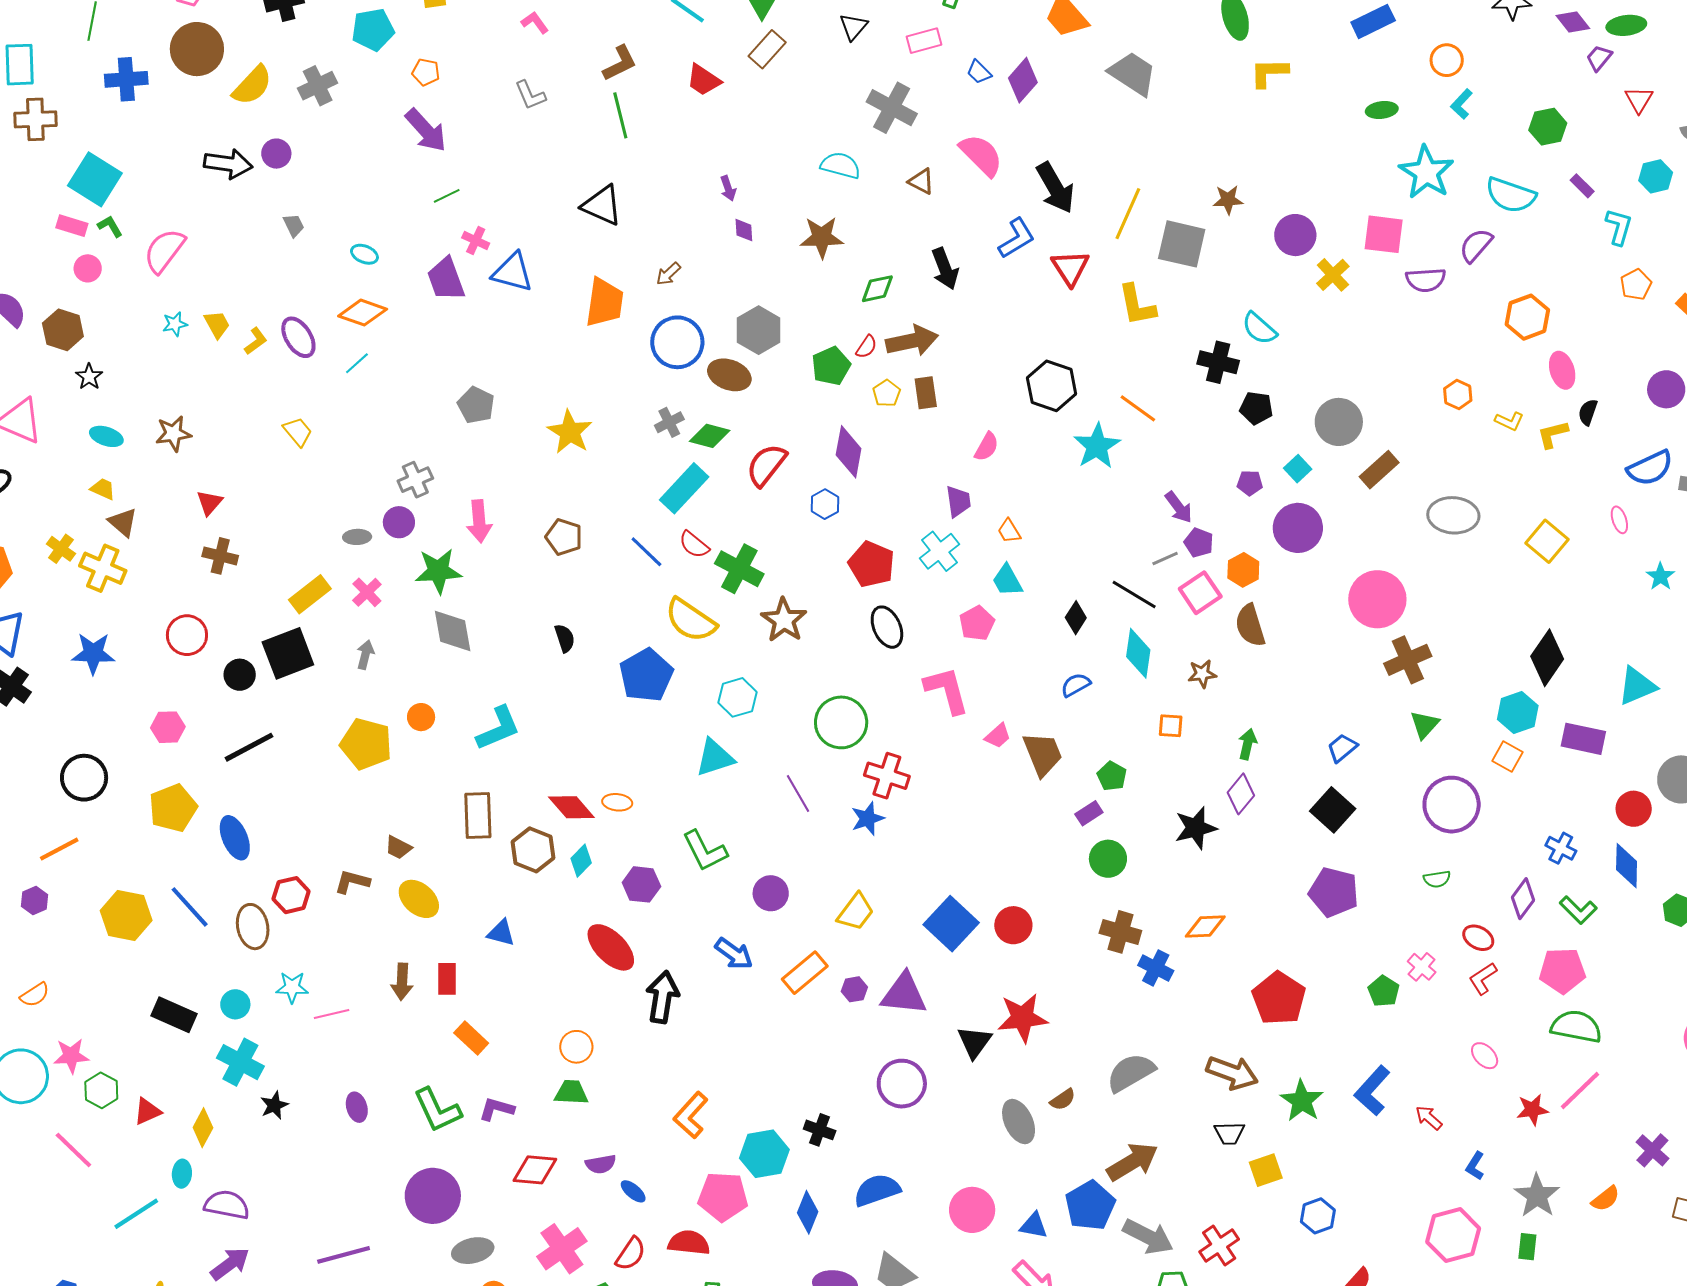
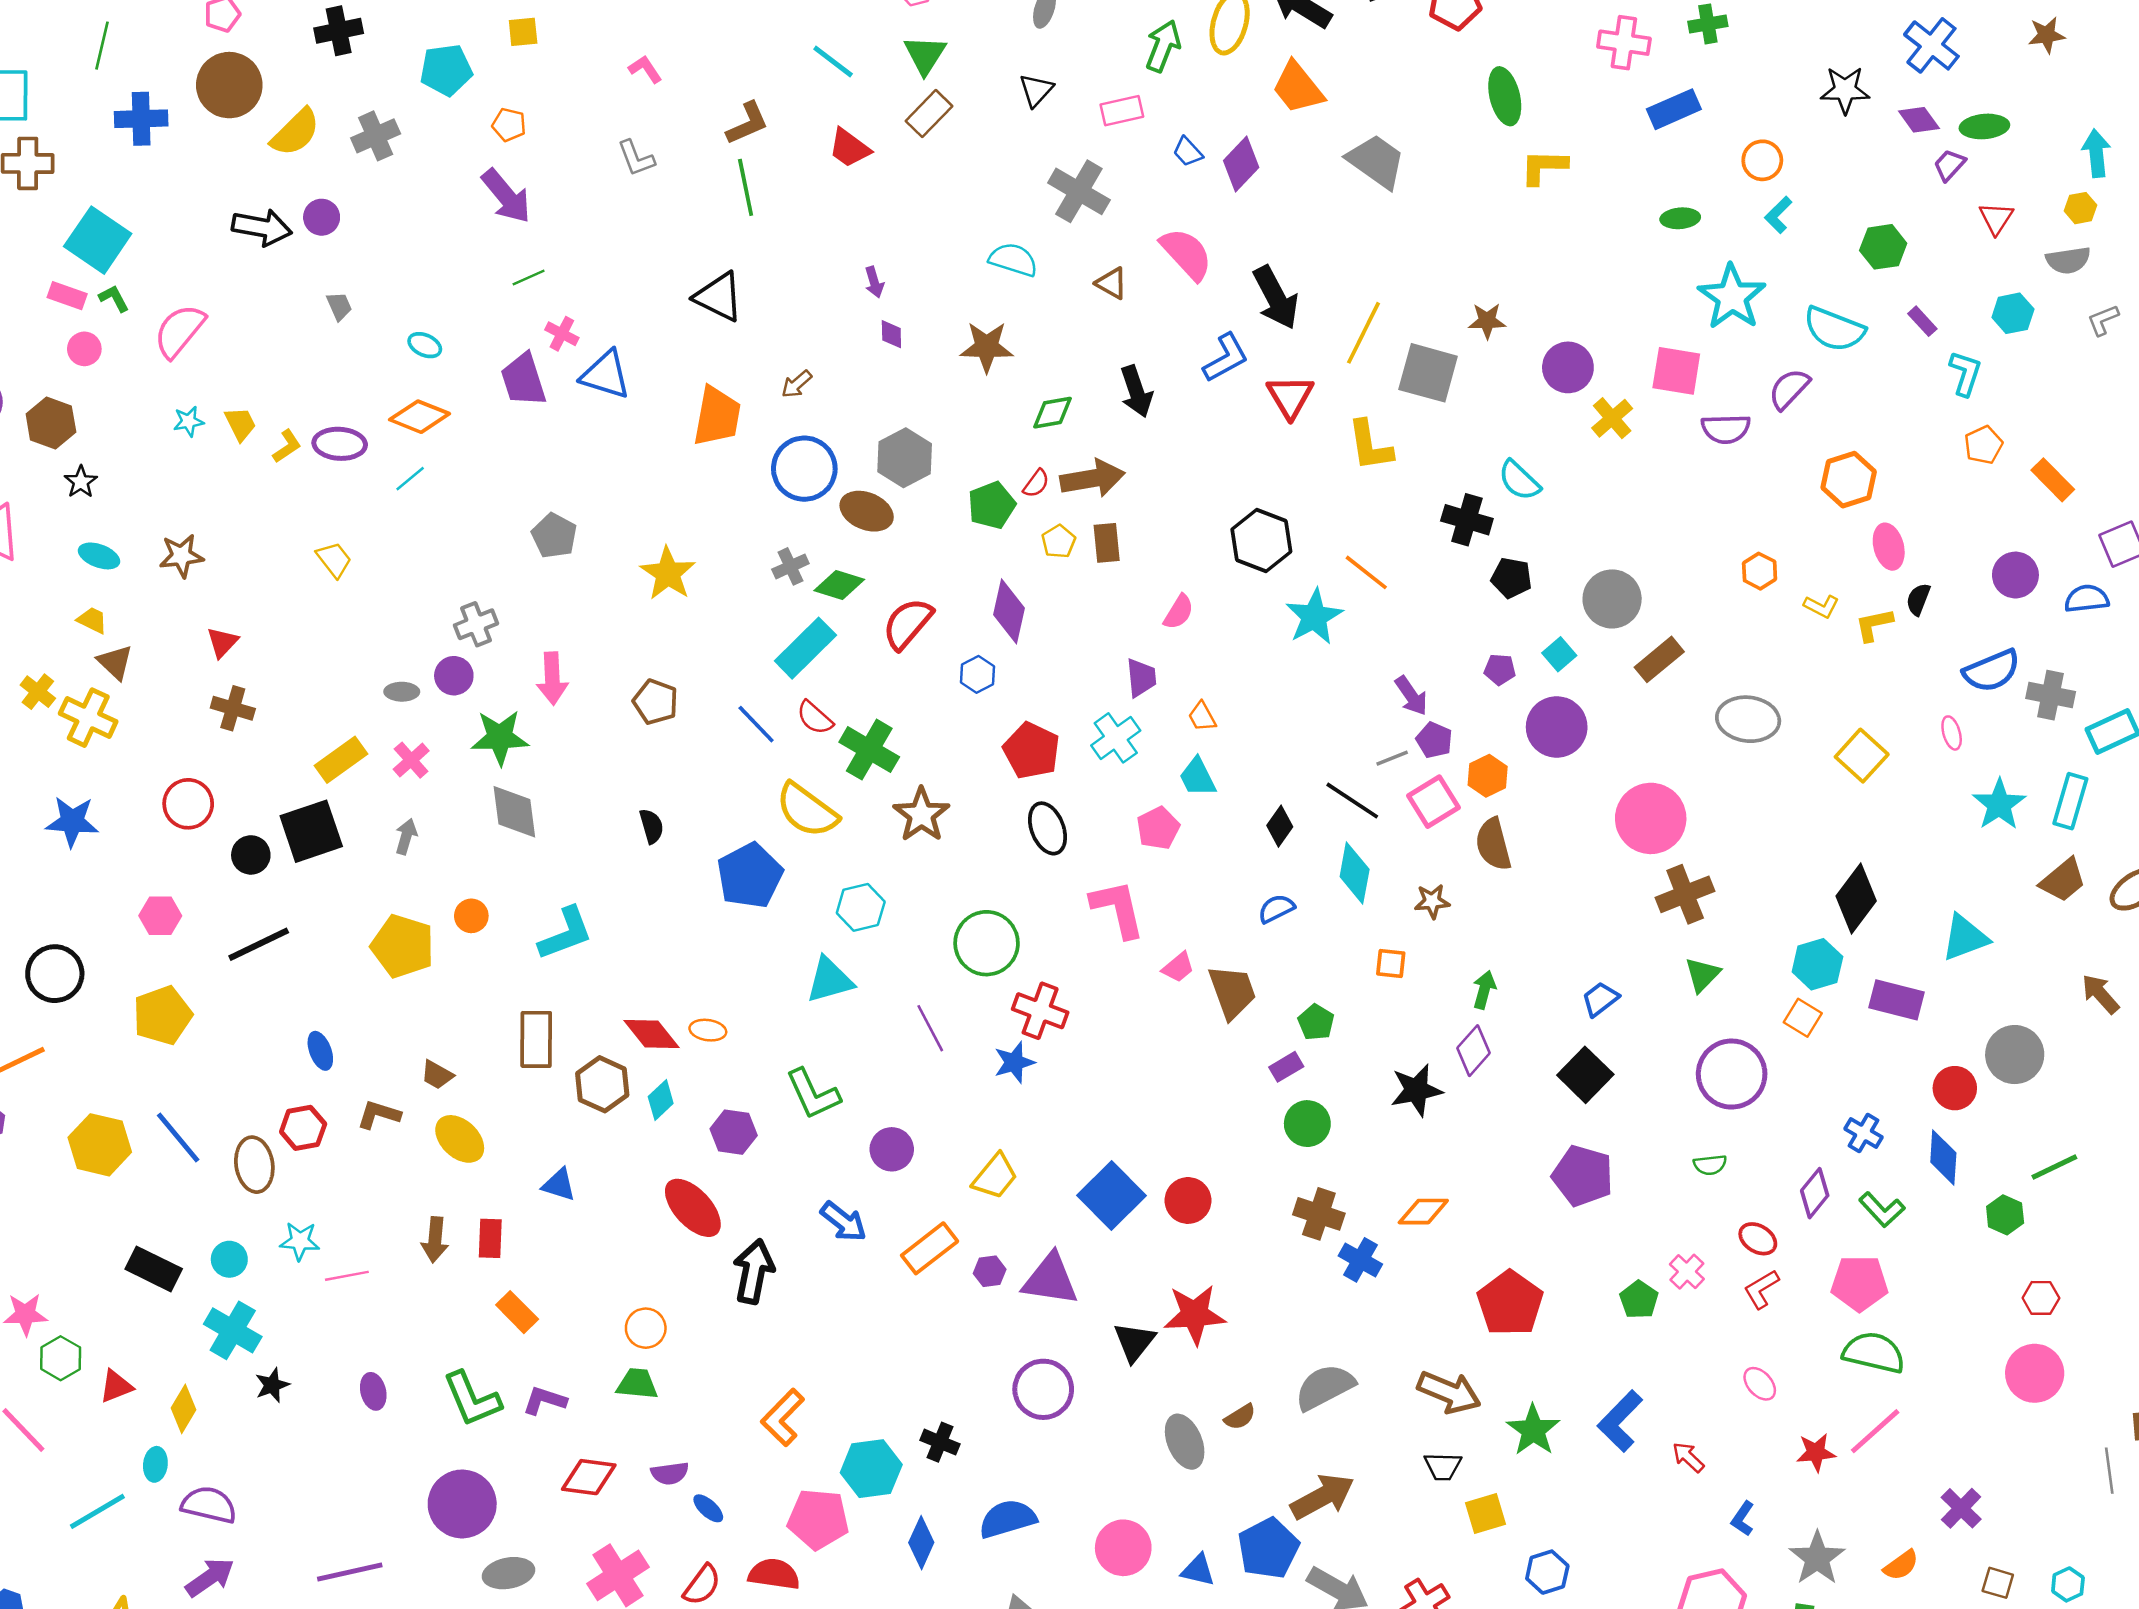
purple ellipse: (298, 337) -> (340, 444), turned -57
cyan star: (1660, 576) -> (1999, 804), size x1.5
blue ellipse: (235, 838) -> (320, 1051), moved, size x0.7

